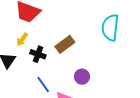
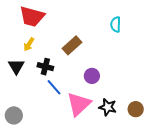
cyan semicircle: (110, 28) -> (116, 24), size x0.6
black cross: (38, 54) -> (45, 67), moved

